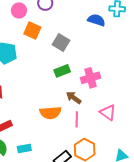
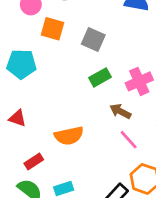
orange semicircle: (50, 113) -> (69, 136), moved
pink line: (77, 119) -> (129, 140), turned -35

